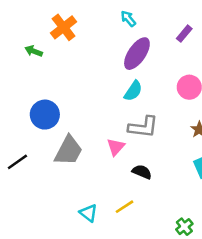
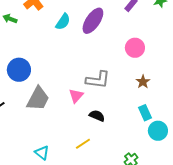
cyan semicircle: (133, 91) -> (63, 22), moved
cyan triangle: (88, 213) -> (42, 153), moved

